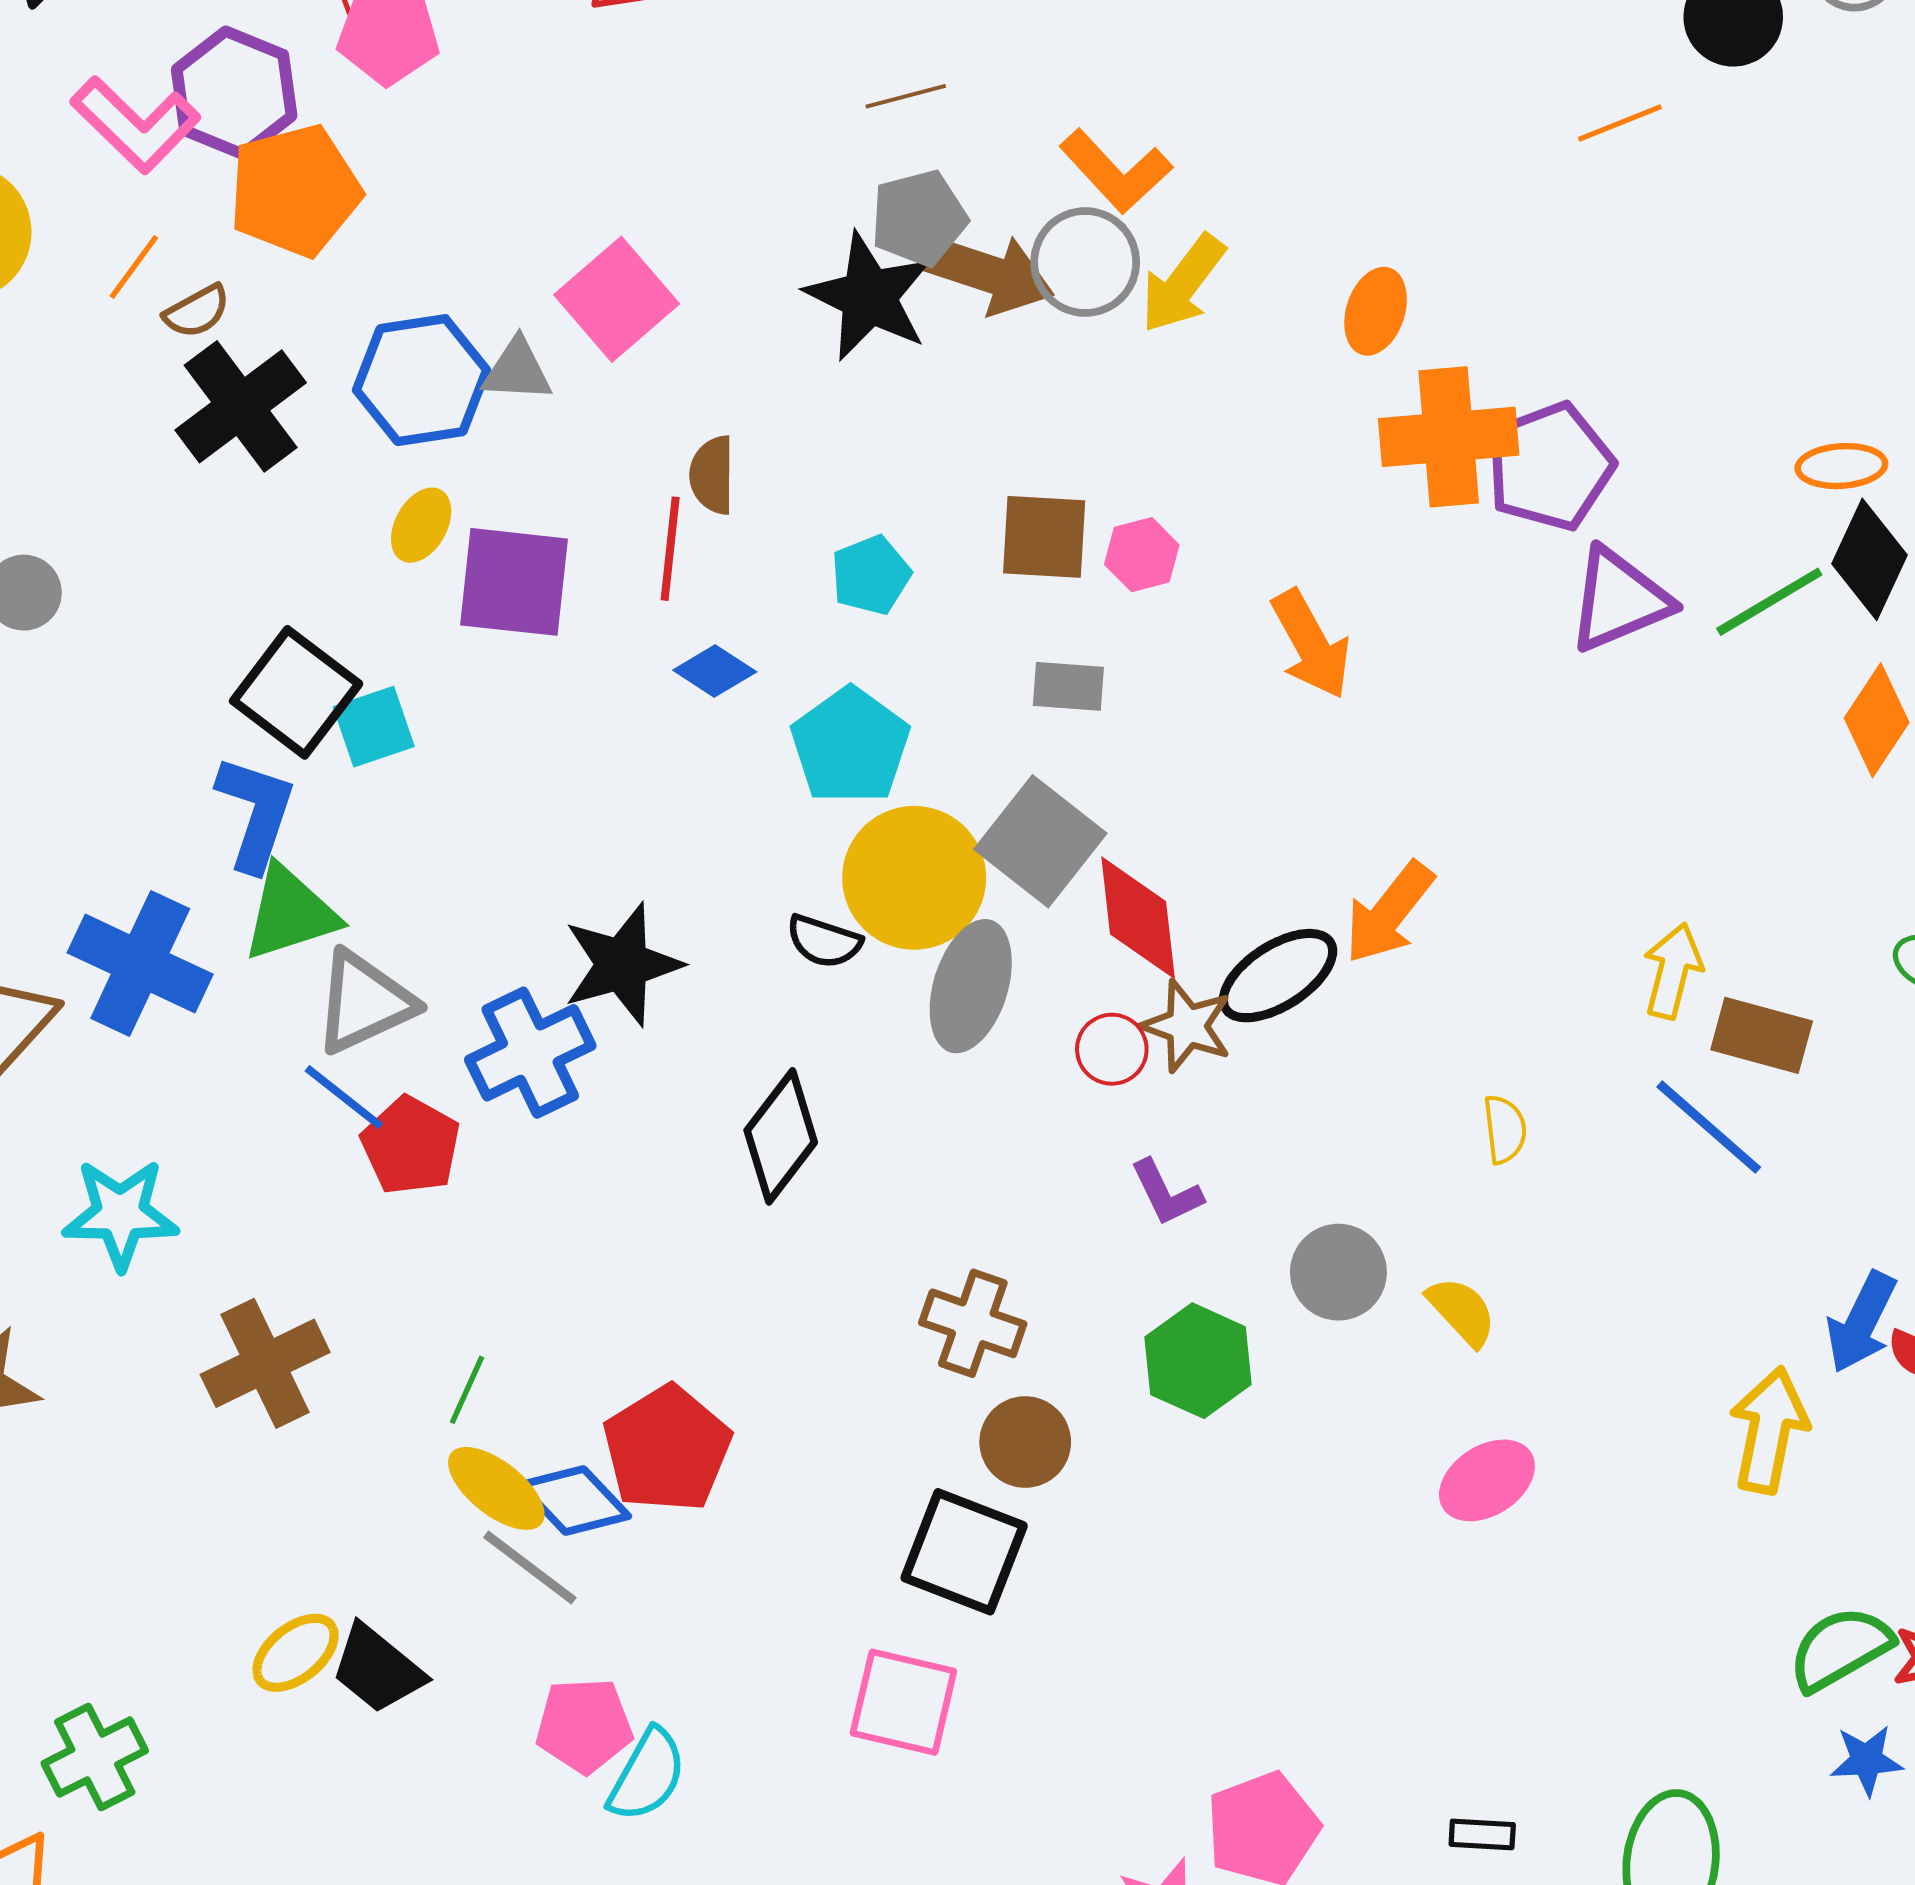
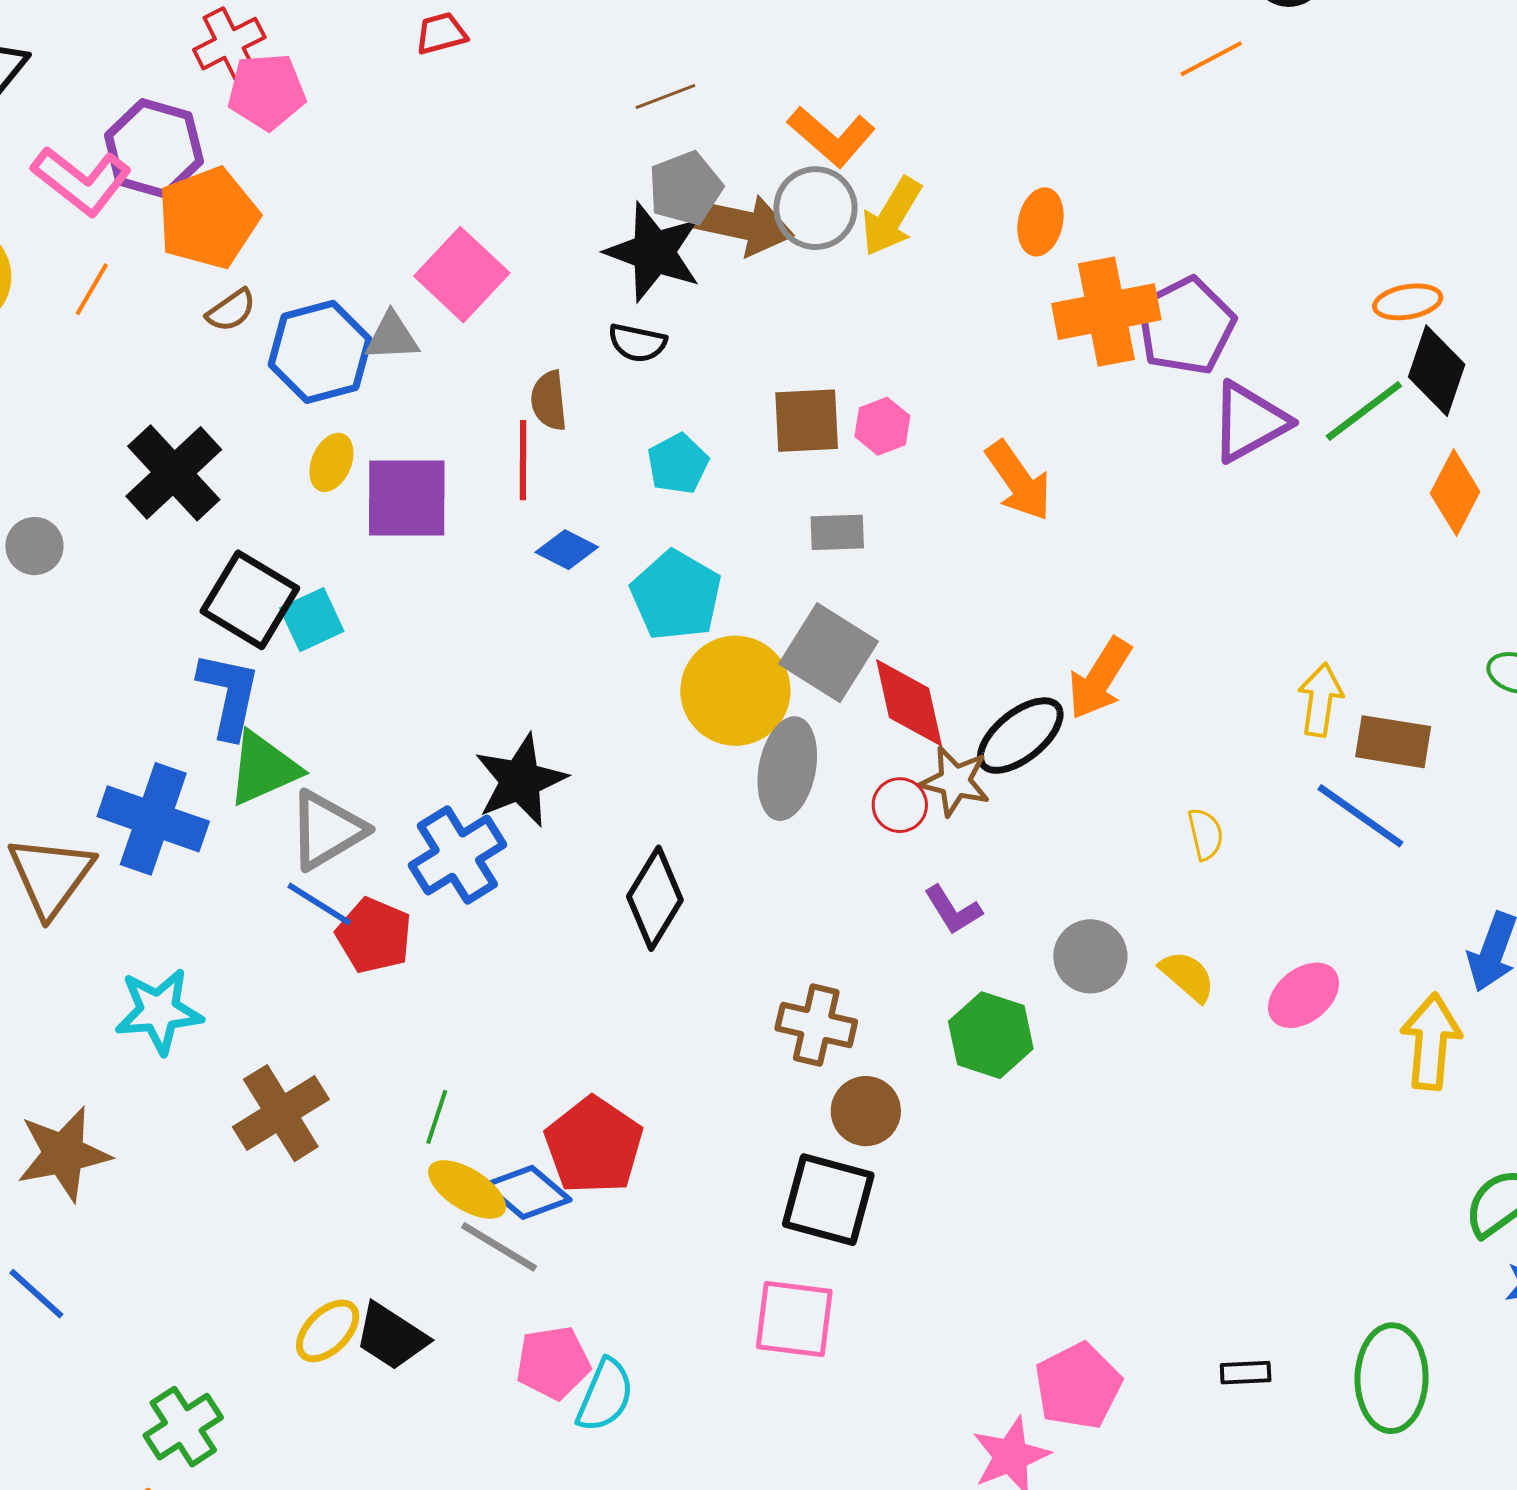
brown semicircle: (197, 311) -> (231, 310), moved
black cross: (241, 406) -> (174, 473), moved
black semicircle: (824, 941) -> (637, 343), moved
pink ellipse: (1487, 1480) -> (1304, 995), moved

